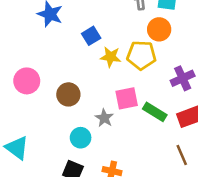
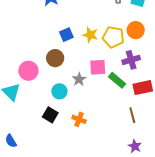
orange circle: (159, 29) -> (136, 30), moved
blue square: (91, 36) -> (66, 35), moved
purple cross: (183, 78) -> (131, 60), moved
pink circle: (27, 81) -> (28, 71), moved

